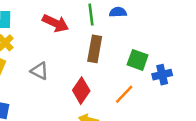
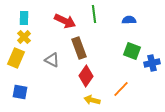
blue semicircle: (118, 12) -> (129, 20), moved
brown rectangle: (95, 49) -> (79, 48), moved, turned -30
orange line: (124, 94) -> (121, 89), moved

